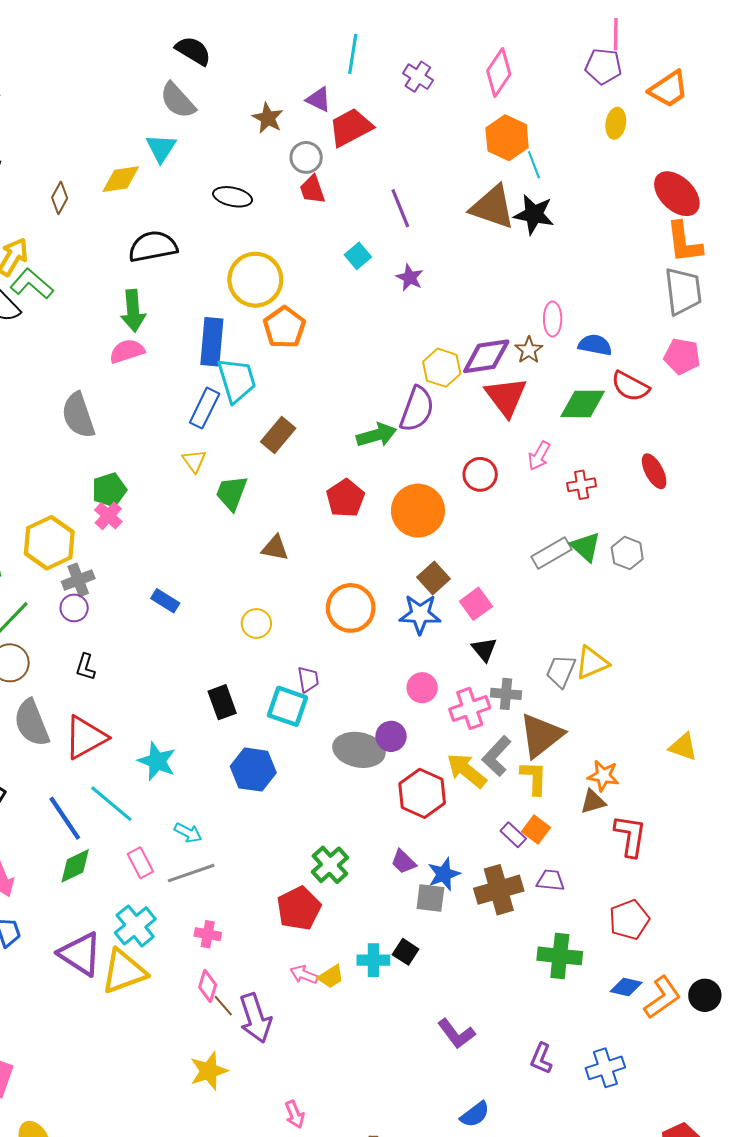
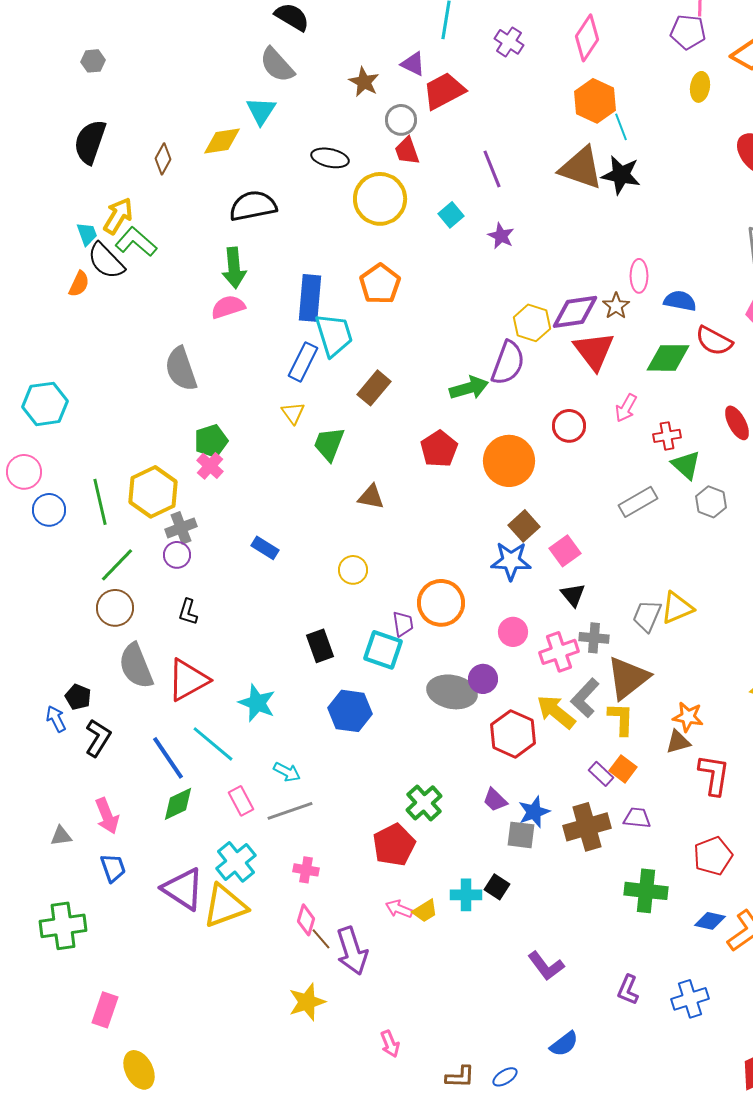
yellow circle: (255, 280) -> (380, 199), moved
green triangle: (586, 547) -> (686, 465), moved
orange circle: (351, 608) -> (441, 603), moved

